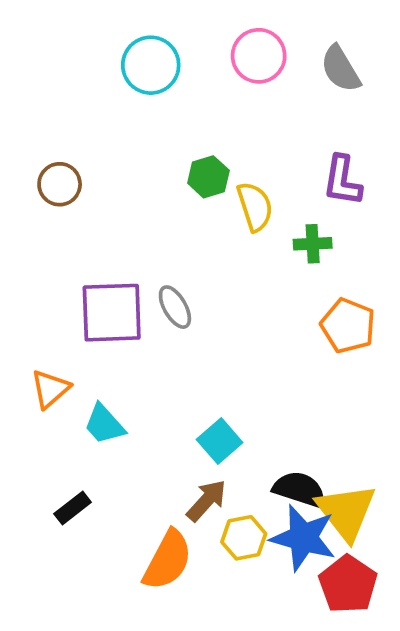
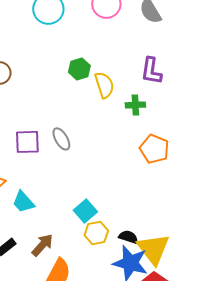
purple square: (112, 313) -> (27, 142), size x0.7
black semicircle: (300, 489) -> (128, 237), size x0.7
brown arrow: (207, 501) -> (42, 245), moved
yellow hexagon: (244, 538) -> (96, 233), moved

